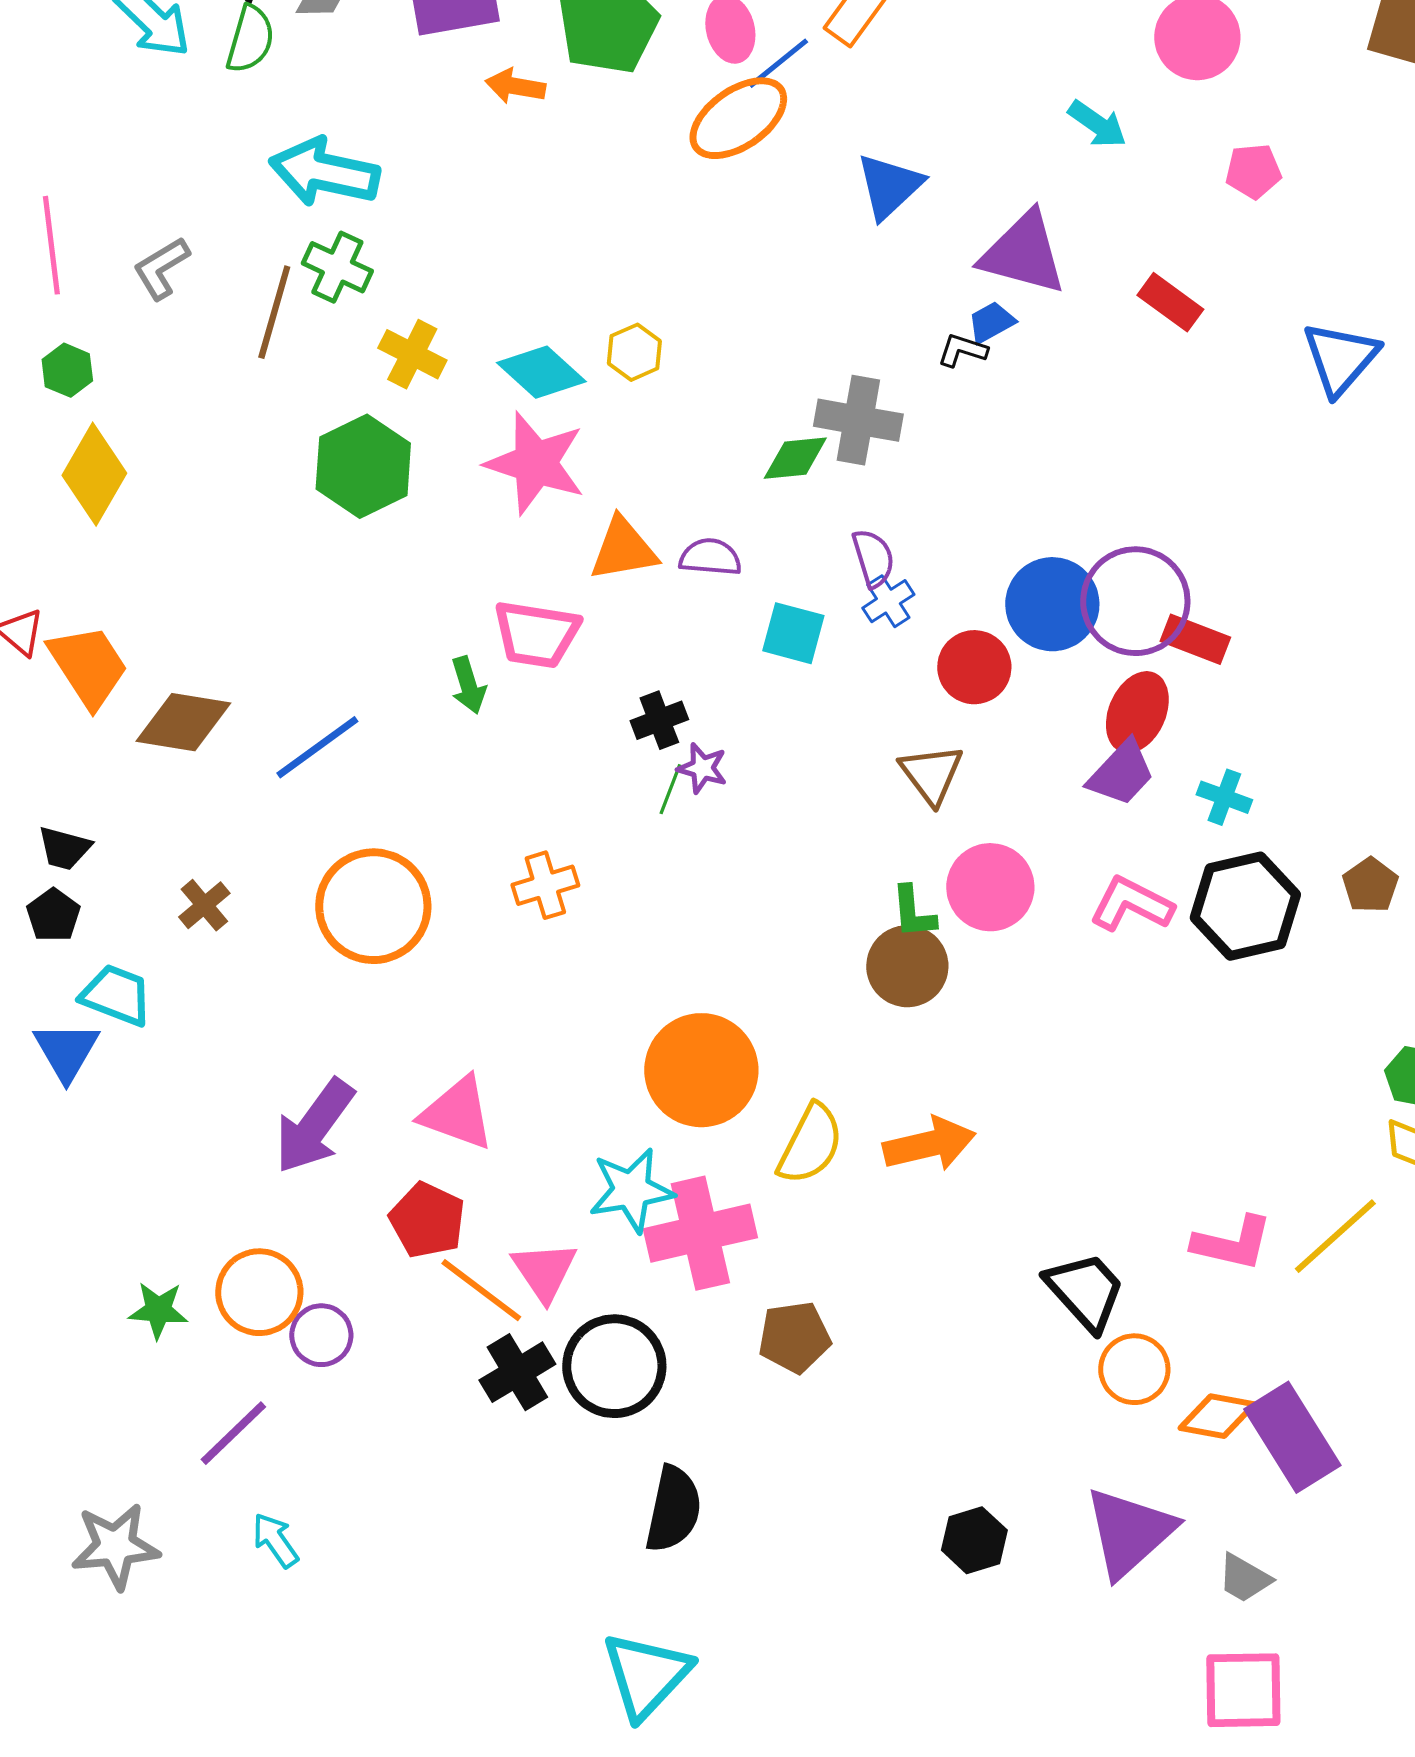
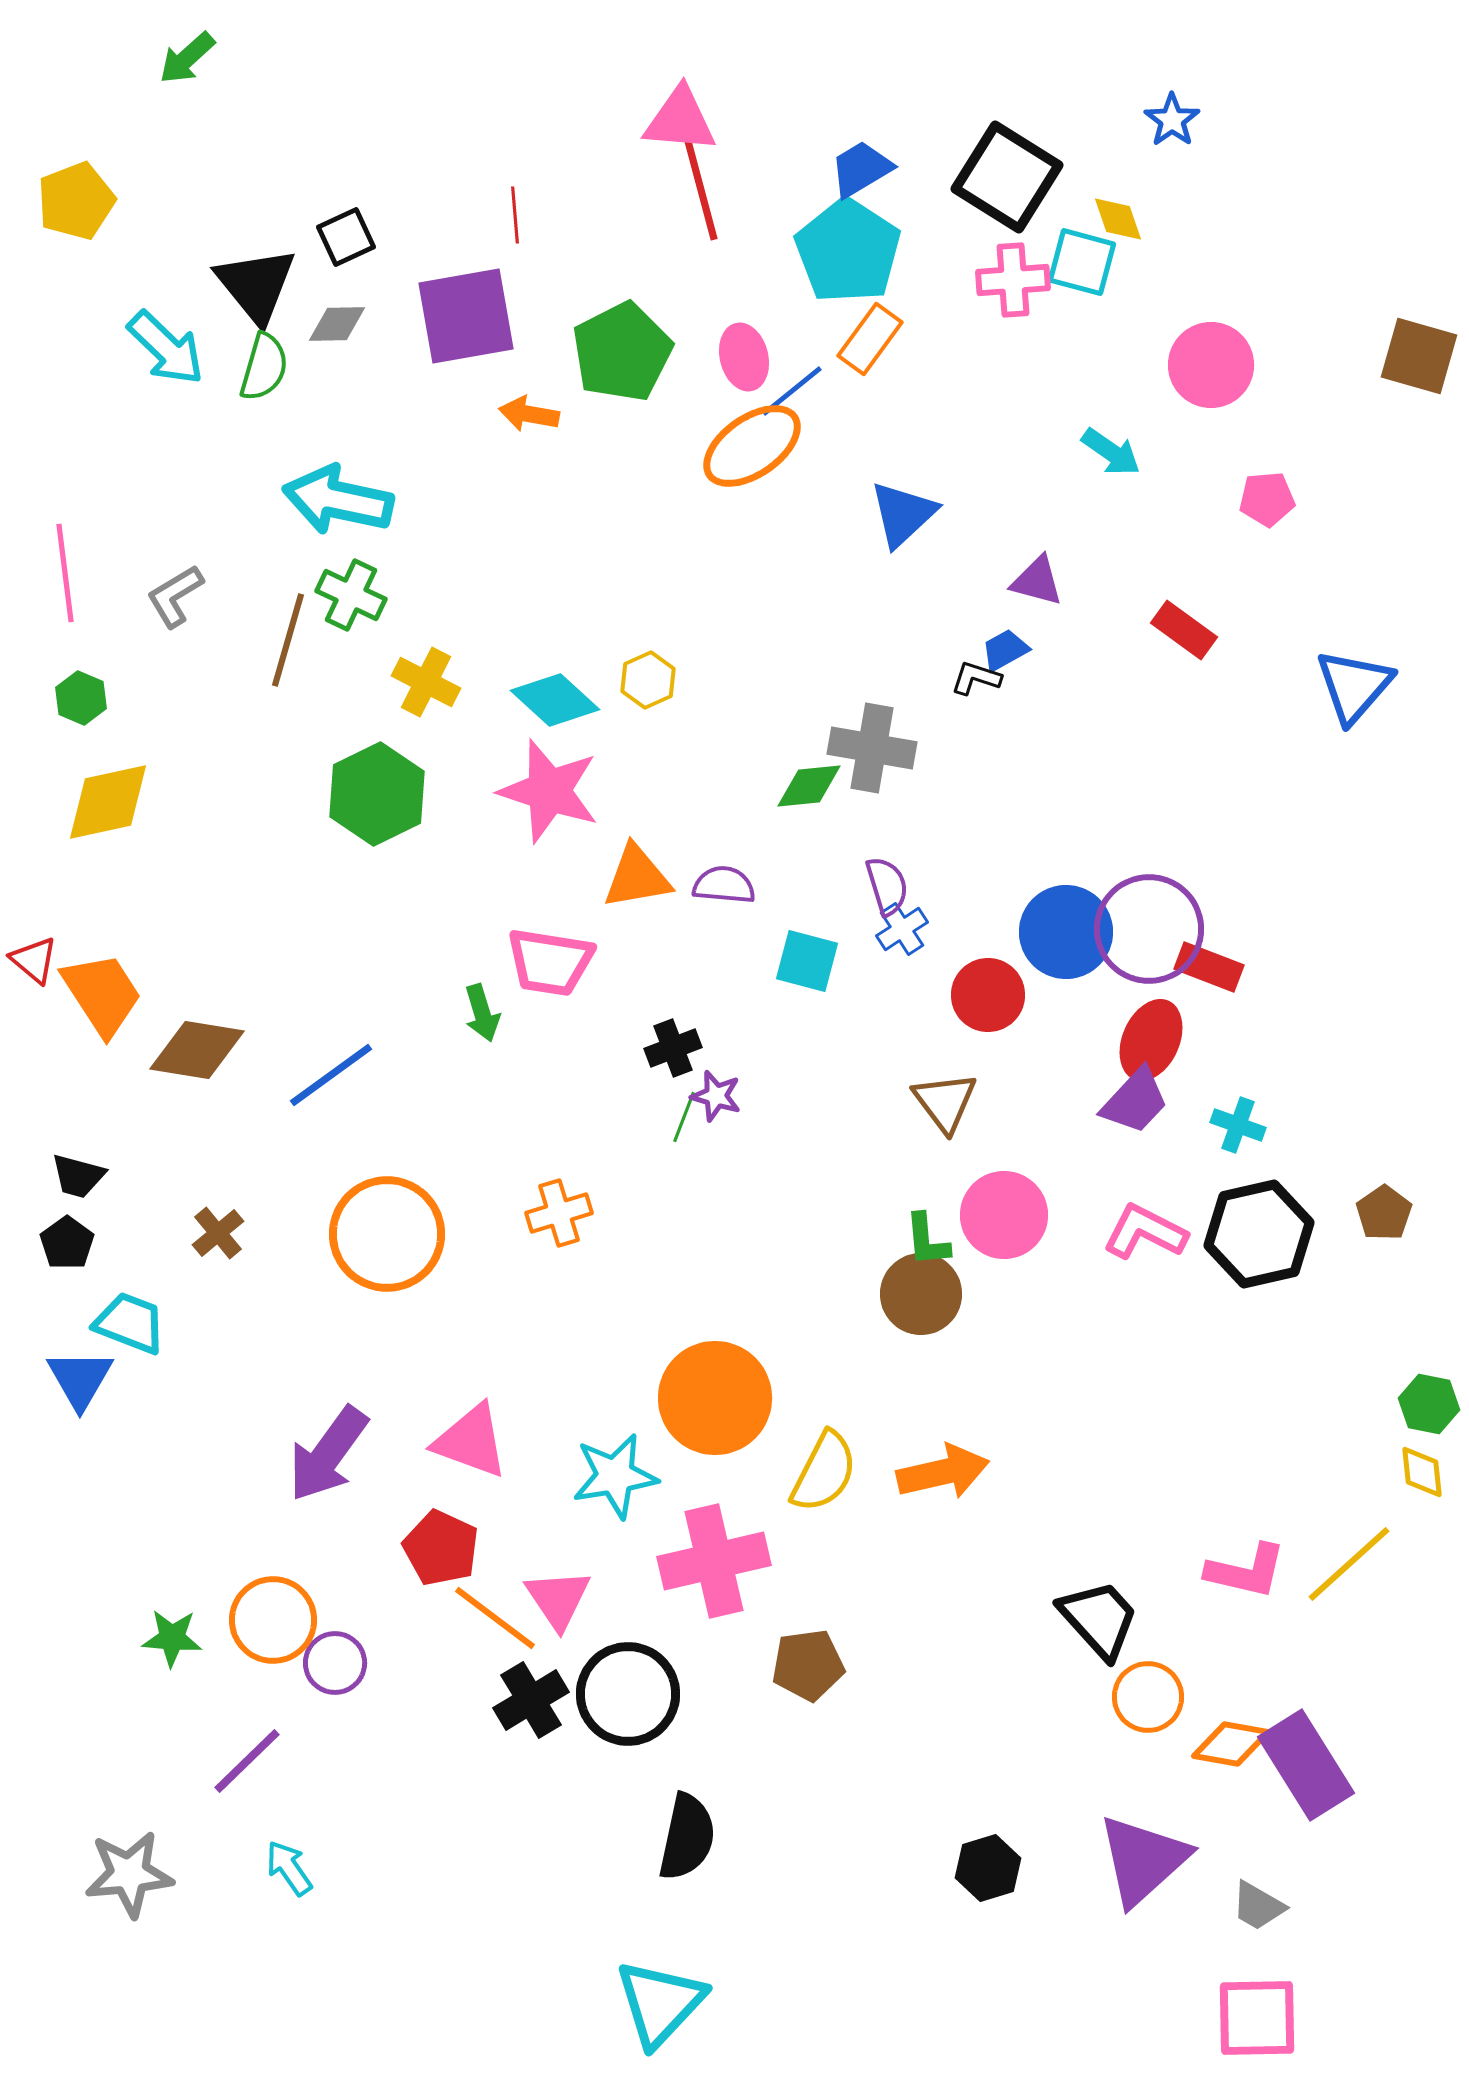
purple triangle: (1023, 253) -> (1037, 581), size x0.6
yellow diamond: (94, 474) -> (108, 802), turned 48
cyan star: (631, 1190) -> (615, 1476), moved

